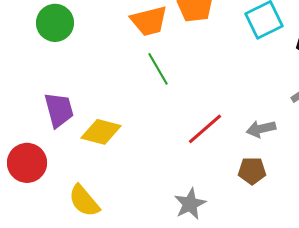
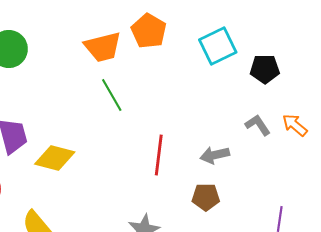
red line: (205, 129) -> (159, 155), turned -42

